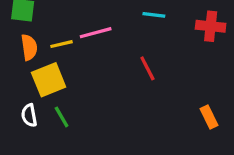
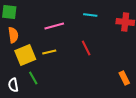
yellow line: (62, 44) -> (49, 52), moved
white semicircle: (29, 115) -> (13, 85), moved

